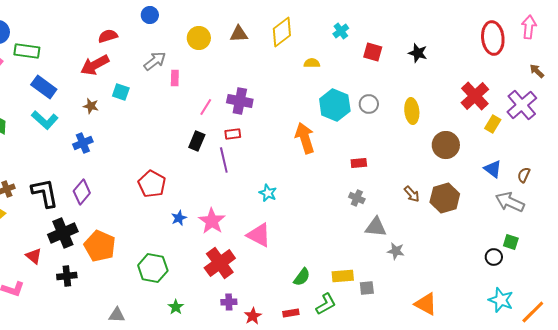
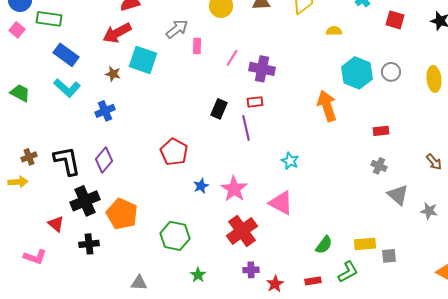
cyan square: (121, 92) -> (143, 60), size x1.6
pink line: (206, 107) -> (232, 58), moved
gray triangle: (376, 227) -> (398, 195), turned 35
gray star: (396, 251) -> (429, 211), moved

